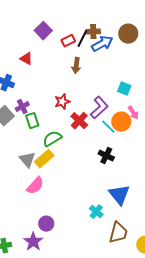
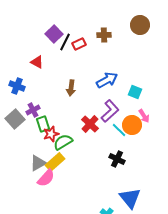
brown circle: (128, 34) -> (140, 25), moved
black line: (82, 39) -> (65, 42), moved
blue arrow: (102, 44) -> (107, 80), moved
brown arrow: (76, 66) -> (71, 88), moved
red star: (62, 102) -> (51, 134), moved
gray triangle: (27, 160) -> (38, 163), turned 42
pink semicircle: (35, 186) -> (46, 178), moved

